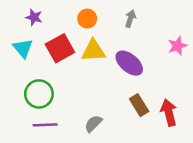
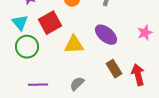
pink star: (177, 46) -> (145, 33), moved
yellow triangle: (93, 51) -> (74, 45), moved
green circle: (39, 94) -> (27, 47), moved

